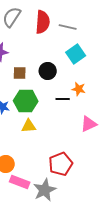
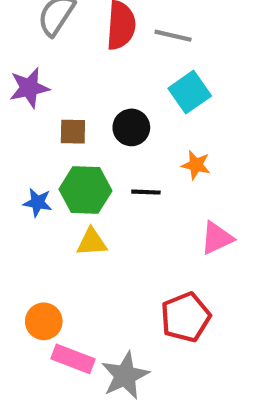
black line: (63, 99) -> (146, 192), moved
red pentagon: (61, 164) -> (186, 317), moved

